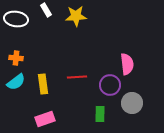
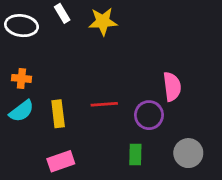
gray circle: (132, 103) -> (188, 153), moved

